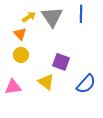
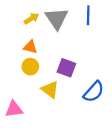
orange triangle: (20, 34) -> (30, 47), moved, turned -32
yellow circle: (21, 55) -> (30, 67), moved
pink triangle: (13, 87) -> (14, 109), moved

